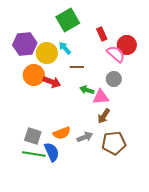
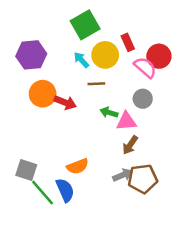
yellow circle: (47, 53) -> (105, 55), moved
gray square: (33, 136) -> (26, 170), moved
gray arrow: (85, 137) -> (123, 175), moved
green line: (34, 154) -> (43, 193), turned 40

